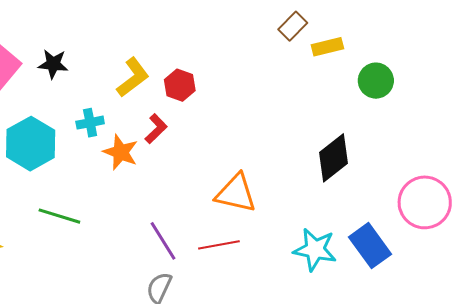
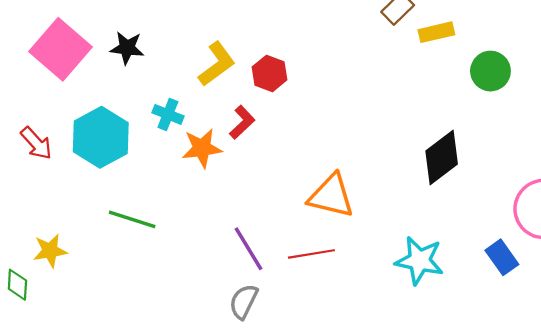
cyan cross: (90, 123) -> (168, 114), turned 32
orange star: (121, 152) -> (202, 148), turned -30
blue rectangle: (370, 246) -> (502, 257), moved, size x0.7

